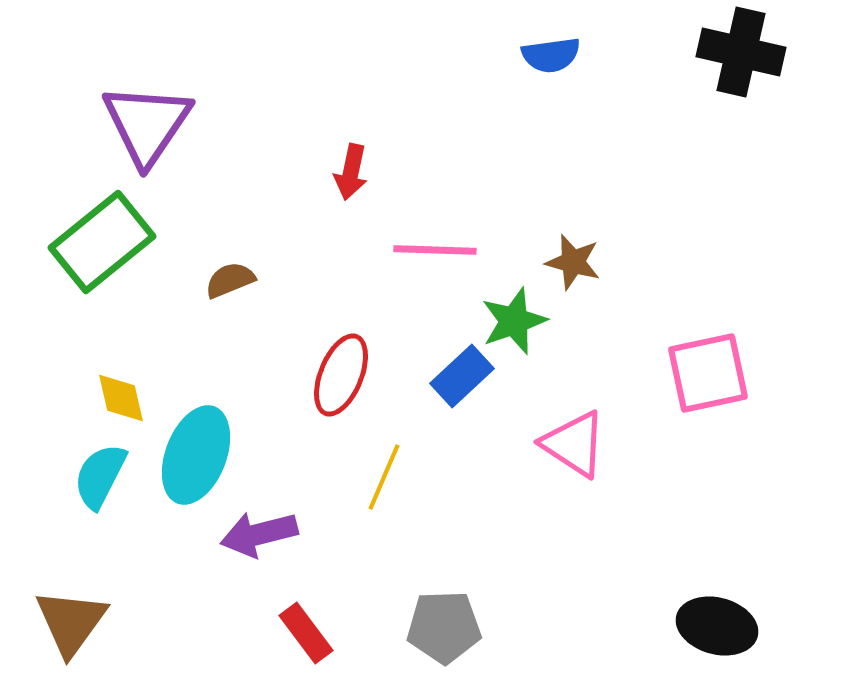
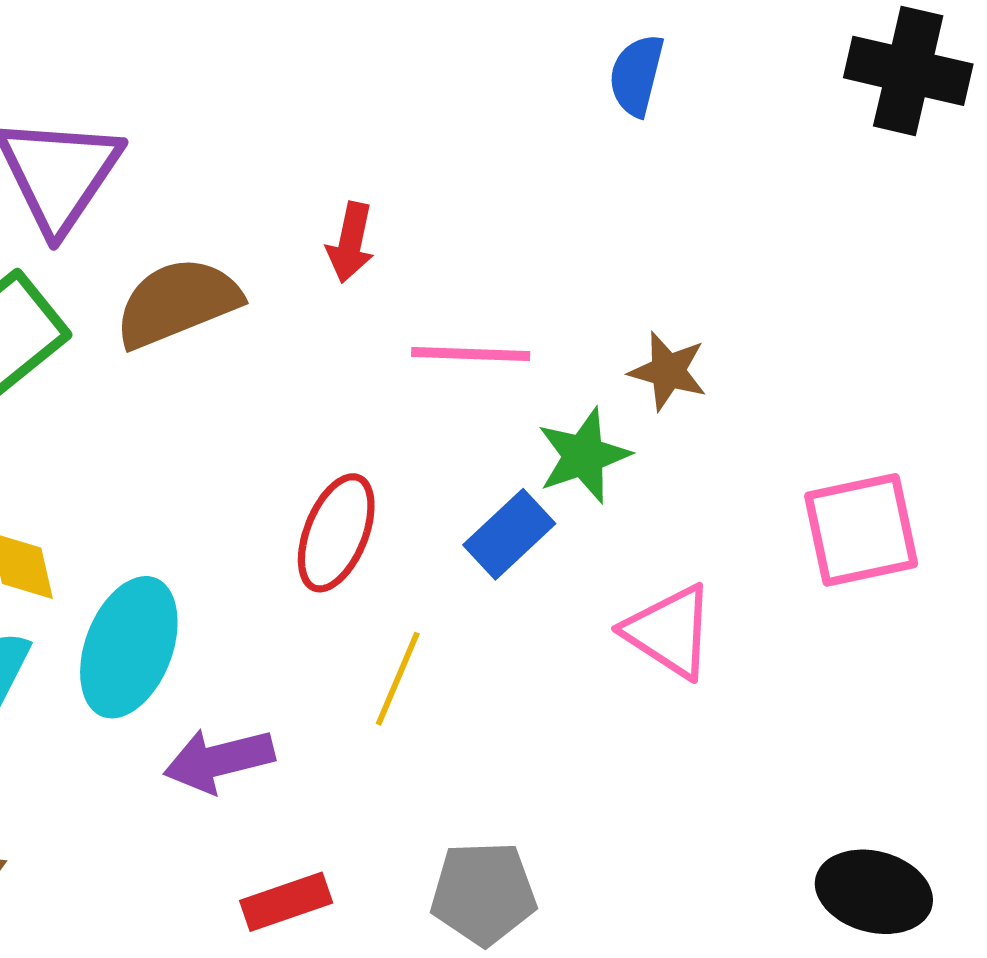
blue semicircle: (551, 55) -> (637, 75), turned 112
brown semicircle: (230, 280) -> (177, 303), moved, size x1.8
red rectangle: (306, 633) -> (286, 902), turned -72

